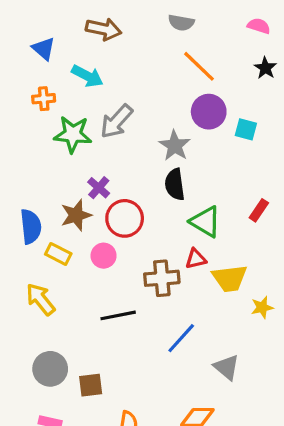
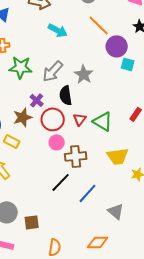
cyan arrow: (87, 76) -> (58, 30), moved
purple circle: (209, 112) -> (117, 46), moved
gray arrow: (116, 121) -> (53, 71), moved
black semicircle: (175, 184) -> (66, 95), moved
pink circle: (104, 256) -> (57, 142), moved
red triangle: (196, 259) -> (80, 119), moved, turned -40
black line: (118, 315) -> (61, 182), moved, turned -35

